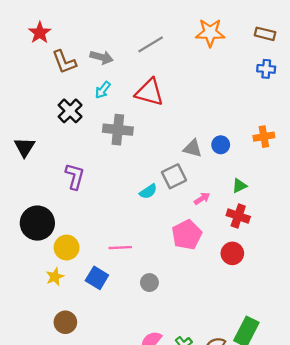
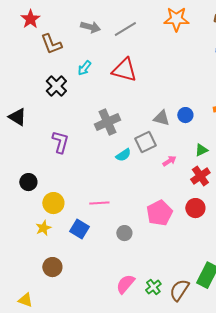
gray arrow: (102, 57) -> (90, 27), moved
gray cross: (118, 130) -> (107, 122), moved, turned -30
black triangle: (25, 147) -> (17, 117), turned -30
red cross: (238, 216) -> (200, 176), turned 36
black circle: (37, 223) -> (28, 182), size x0.6
pink pentagon: (187, 235) -> (159, 213), moved

